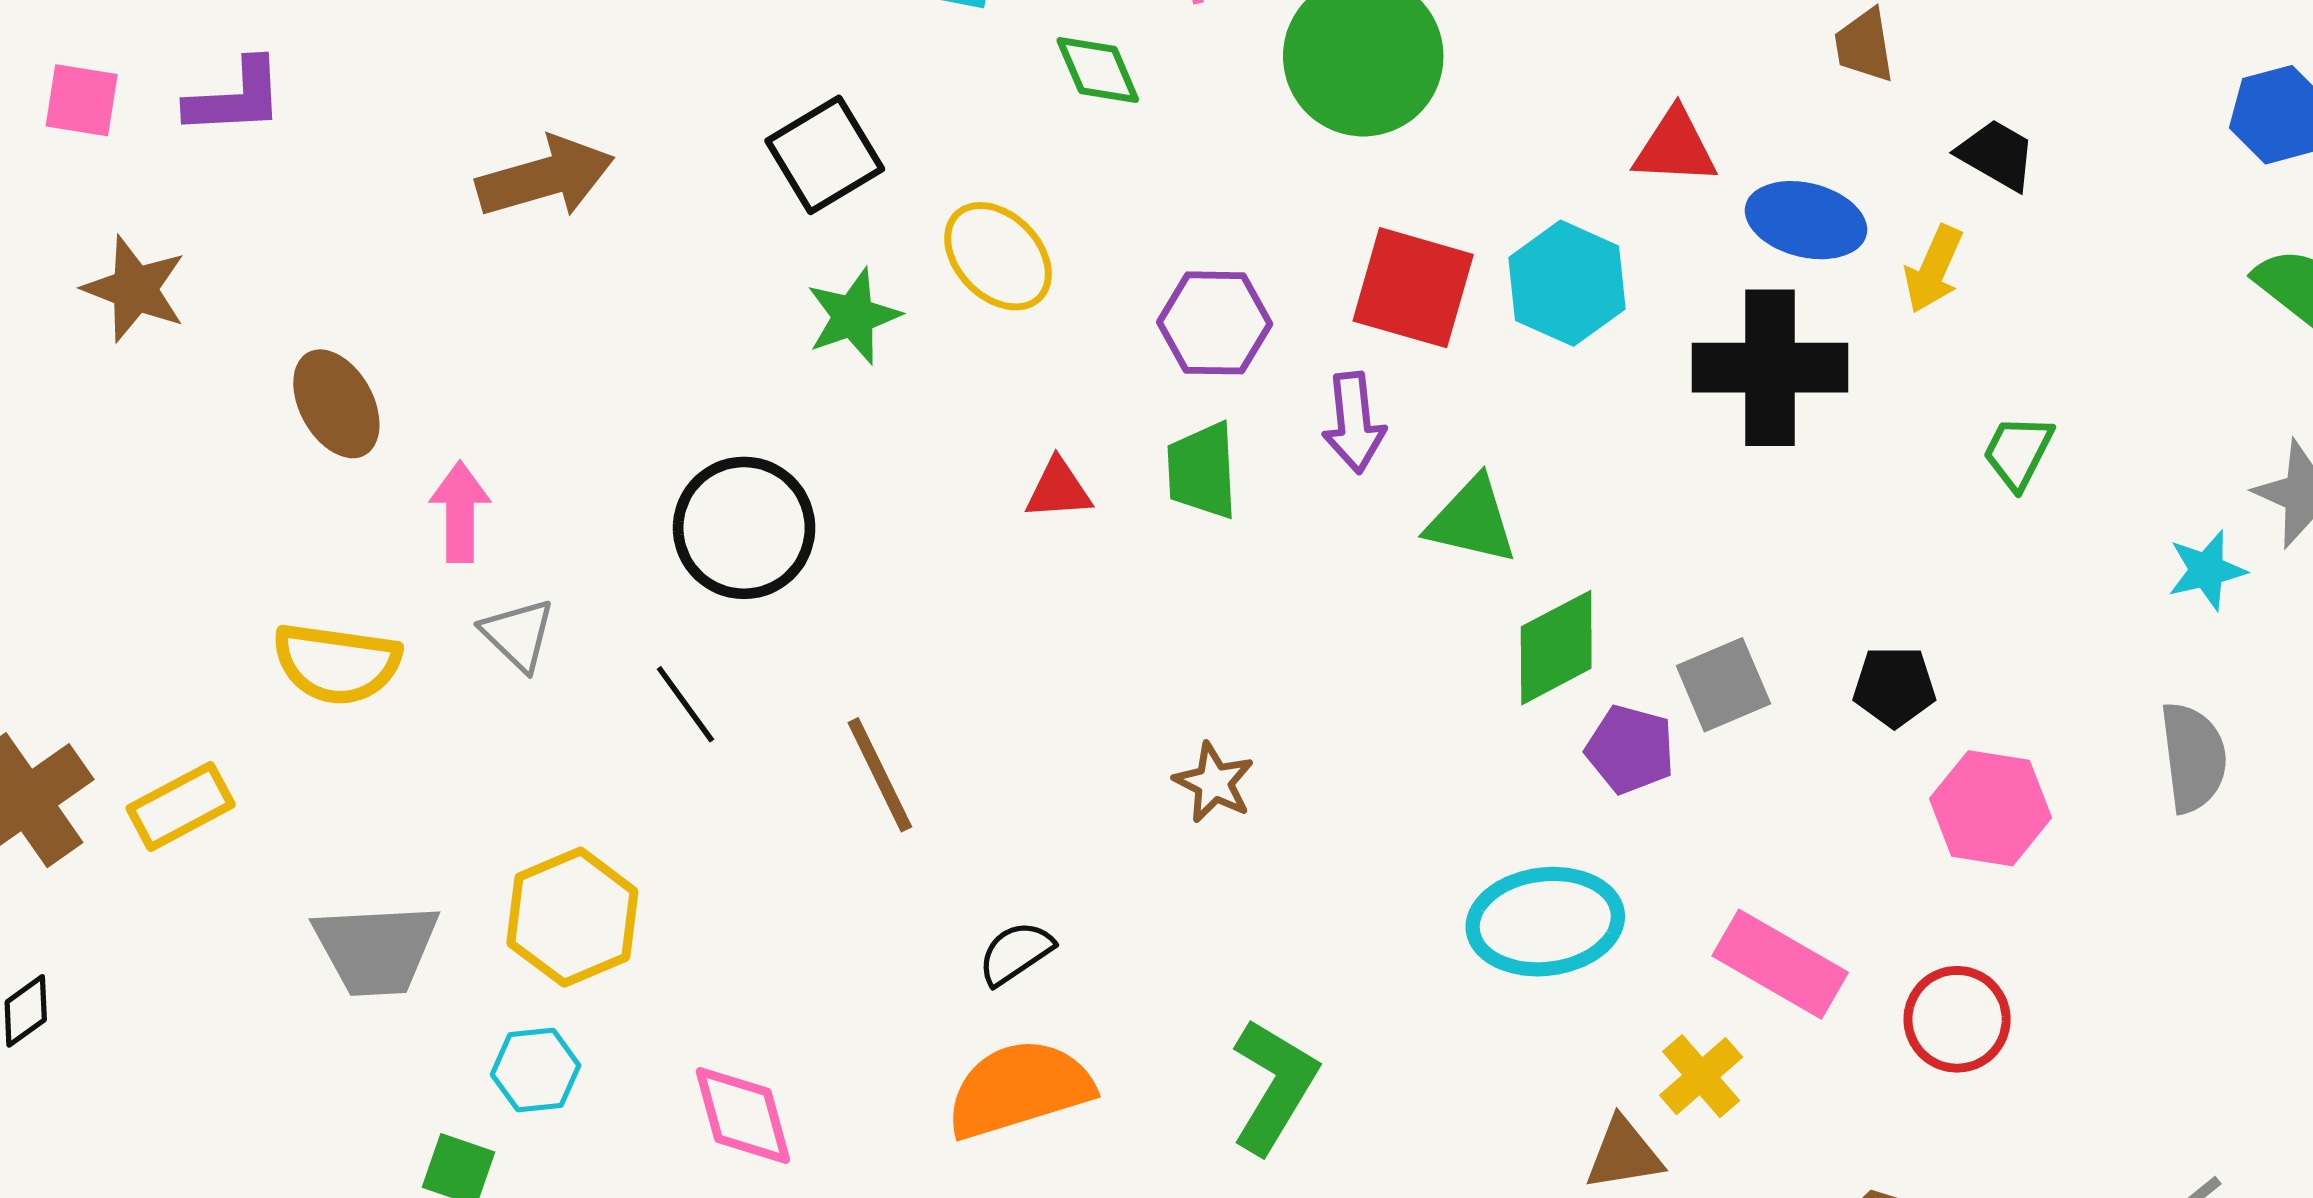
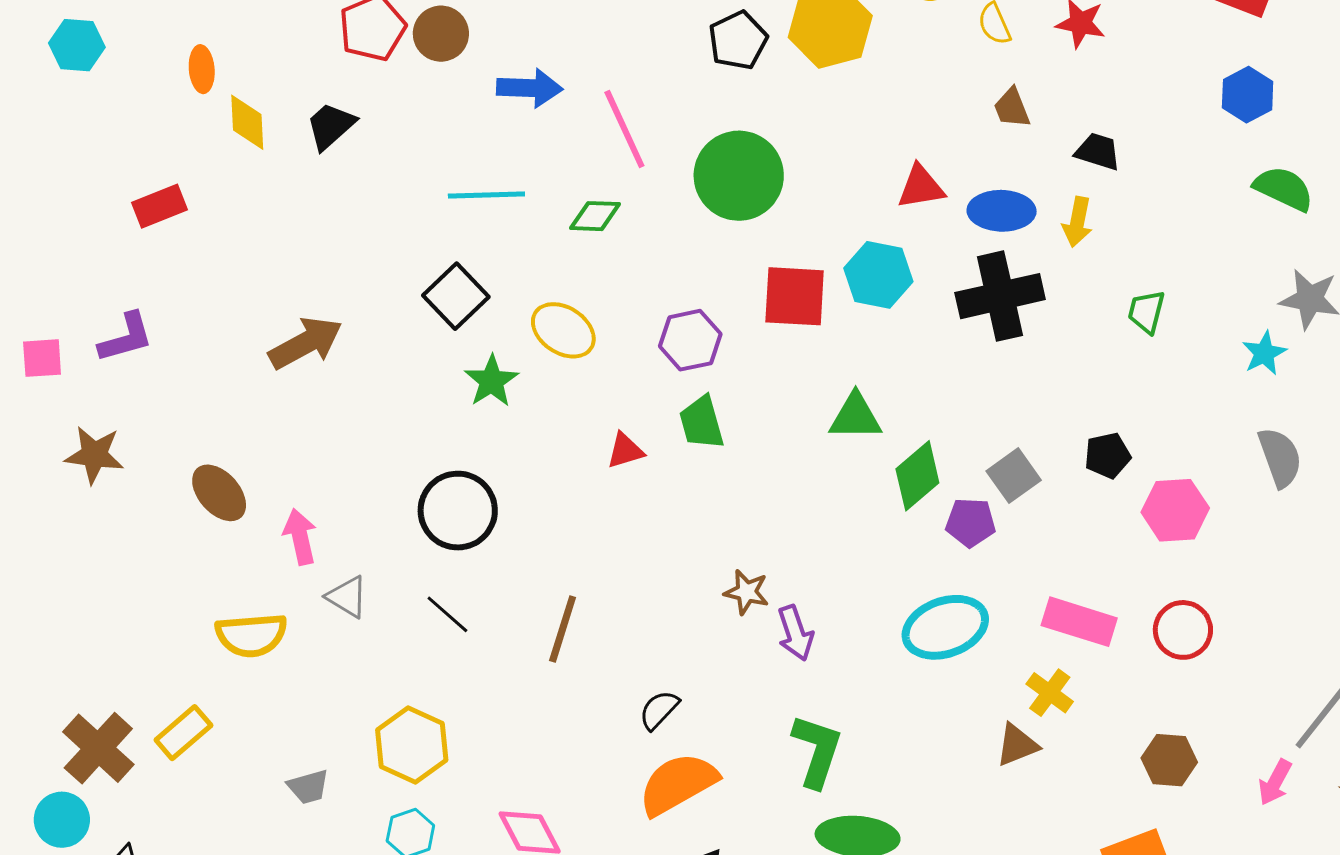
green diamond: (1098, 70) -> (595, 216), turned -52
purple arrow: (1354, 423) -> (795, 633), moved
brown line: (880, 775) -> (563, 629), turned 56
gray trapezoid: (376, 949) -> (308, 787), size x0.6

